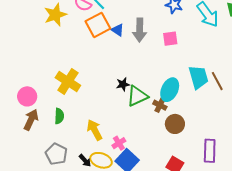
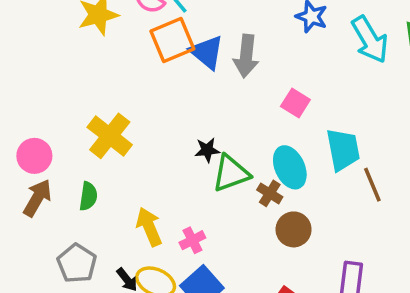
blue triangle: (118, 30) -> (207, 52), size x1.5
pink square: (170, 39) -> (295, 103), moved, turned 35
brown line: (217, 81) -> (372, 185), moved
cyan ellipse: (170, 90) -> (290, 167), turned -55
pink cross: (119, 143) -> (192, 240), moved

